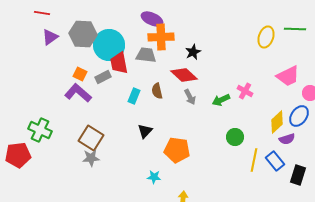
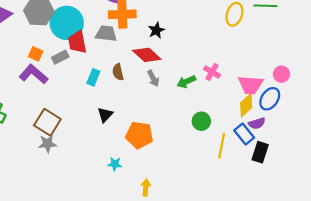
pink trapezoid: (288, 76) -> (250, 85), moved, turned 30
blue rectangle: (275, 161) -> (244, 134), moved
black rectangle: (298, 175) -> (260, 152), moved

